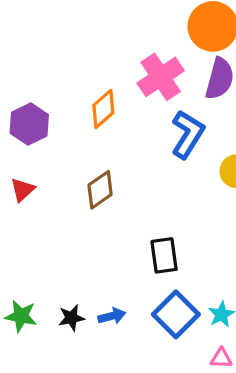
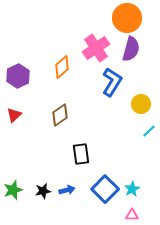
black rectangle: (164, 255) -> (81, 154), moved
green star: (21, 316) -> (13, 190), turned -30

